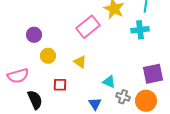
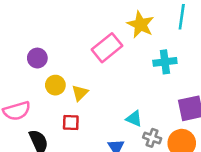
cyan cross: (140, 30) -> (165, 62), moved
yellow triangle: (80, 62) -> (80, 93), moved, turned 40

